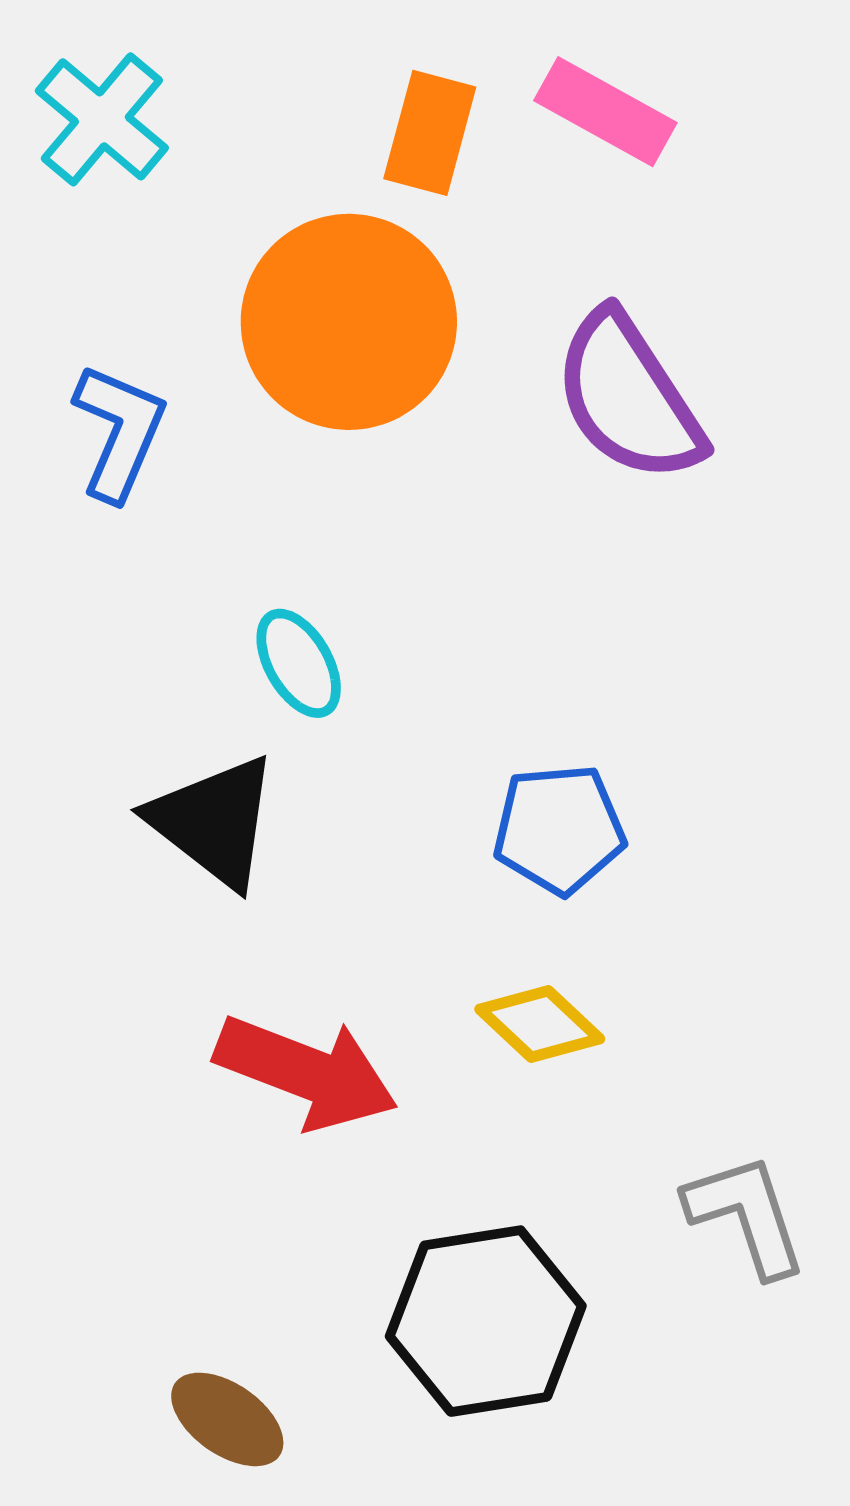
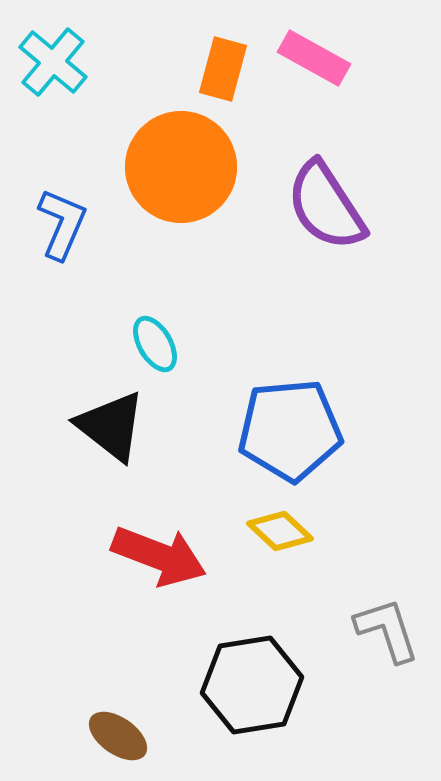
blue pentagon: (559, 829) -> (290, 430), size x1.5

